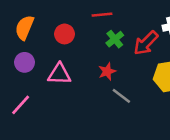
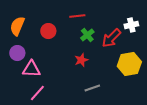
pink triangle: (59, 74) -> (31, 69), moved
gray line: (121, 96) -> (92, 88), moved, turned -56
pink line: (21, 105) -> (37, 93), moved

